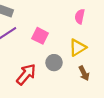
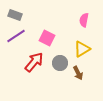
brown arrow: (84, 73) -> (78, 73), moved
red arrow: (26, 74) -> (34, 62), moved

